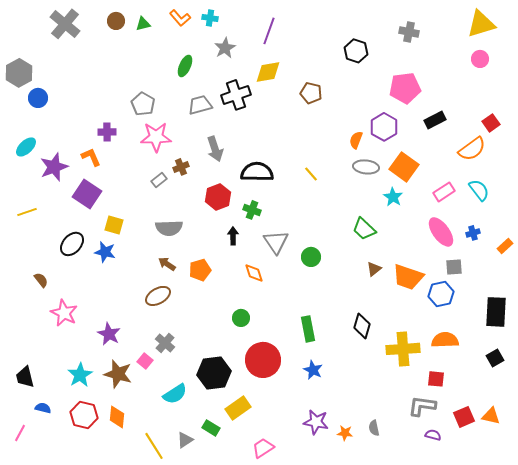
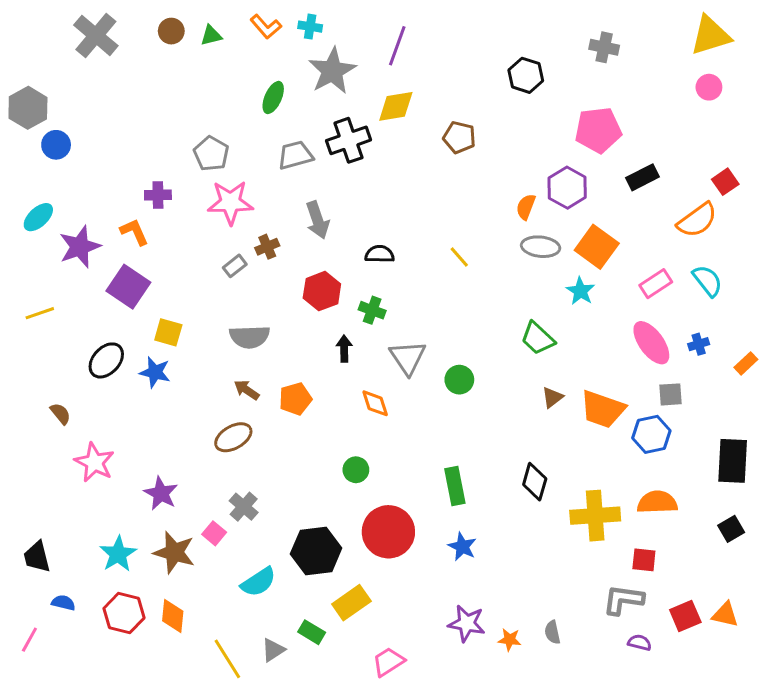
gray star: (225, 48) -> (332, 71), size x1.5
black semicircle: (257, 172) -> (380, 254), size x0.6

